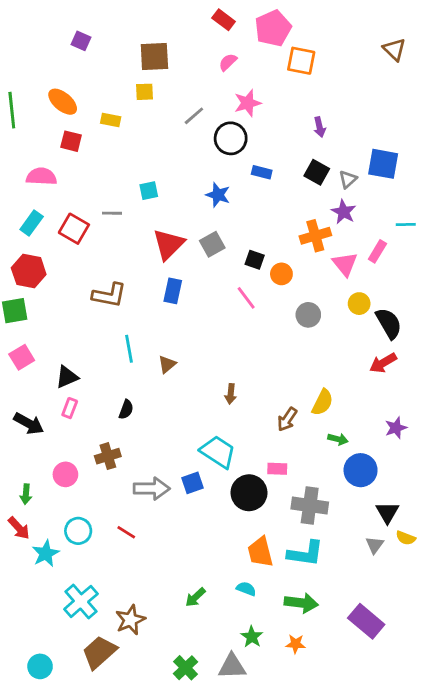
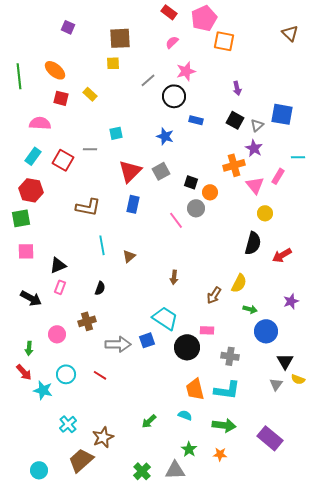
yellow rectangle: (111, 120) -> (90, 94), moved, turned 32
pink line: (246, 298) -> (176, 220), moved
gray circle: (308, 315) -> (196, 208), moved
black semicircle: (389, 323) -> (253, 243), moved, turned 45
pink square: (22, 357) -> (26, 251), turned 30
gray cross: (310, 505) -> (230, 356), size x0.7
cyan star: (46, 553) -> (43, 390), turned -30
cyan cross: (81, 601) -> (68, 424), size x0.7

